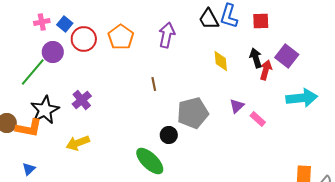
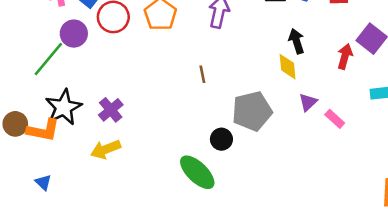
black arrow: (256, 58) -> (297, 41), moved
yellow diamond: (221, 61) -> (288, 67), moved
purple cross: (82, 100) -> (111, 110), moved
blue triangle: (29, 169) -> (43, 182), turned -32

